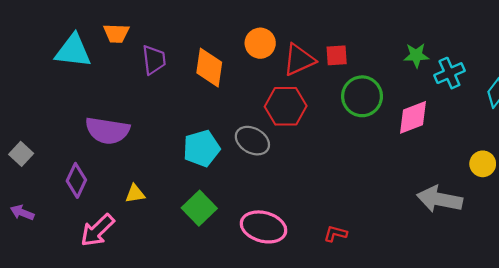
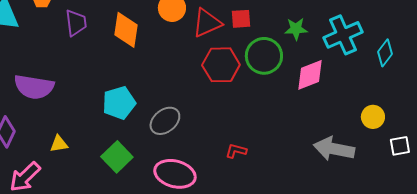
green star: (416, 55) -> (296, 29), moved
cyan cross: (449, 73) -> (343, 35), size x1.4
red hexagon: (286, 106) -> (221, 65), moved
gray ellipse: (252, 141) -> (165, 121), moved, turned -68
red L-shape: (335, 234) -> (236, 151), moved

